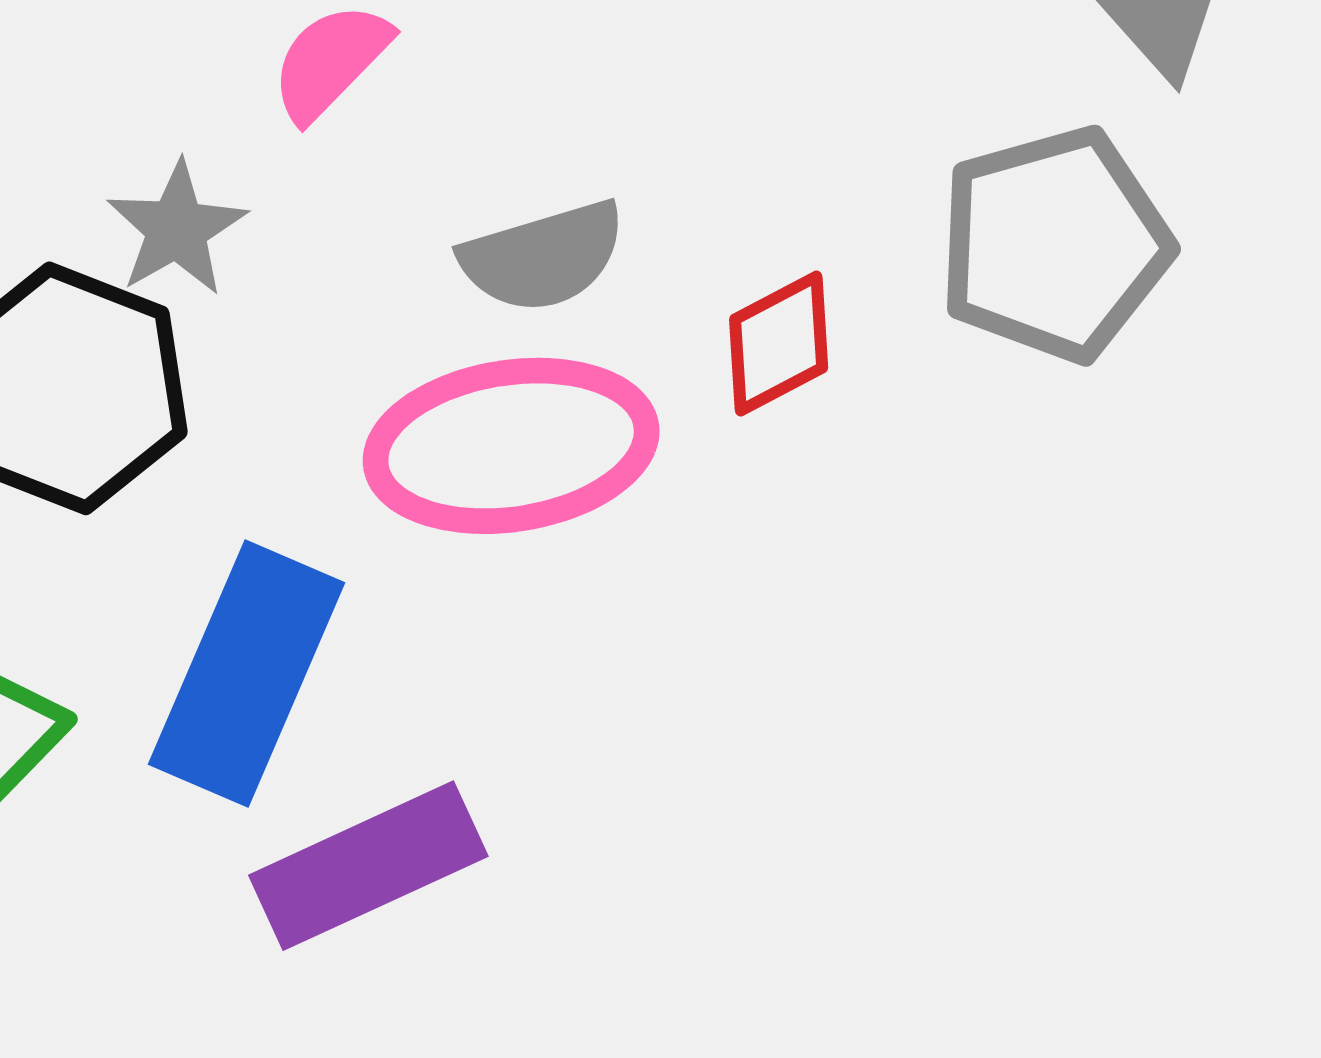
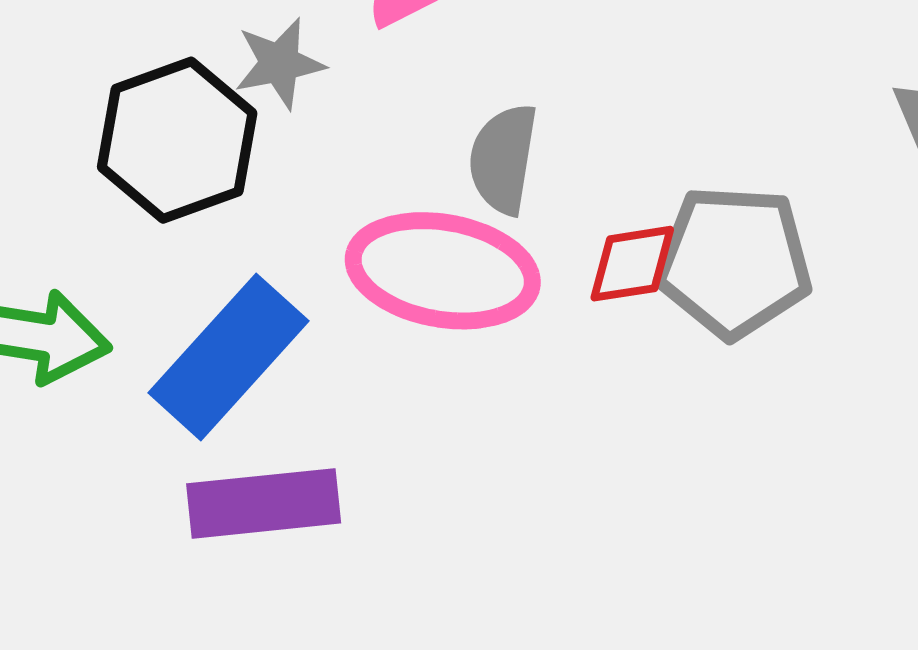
gray pentagon: (1054, 244) -> (734, 262), moved
gray semicircle: (543, 257) -> (503, 159), turned 97

